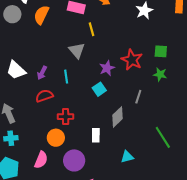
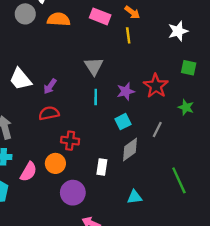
orange semicircle: (41, 15) -> (59, 19), turned 60
yellow line: (92, 29) -> (128, 35), moved
green square: (161, 51) -> (189, 68), moved
cyan line: (66, 77) -> (96, 97), moved
cyan square: (99, 89) -> (123, 122), moved
pink semicircle: (41, 160) -> (29, 172), moved

